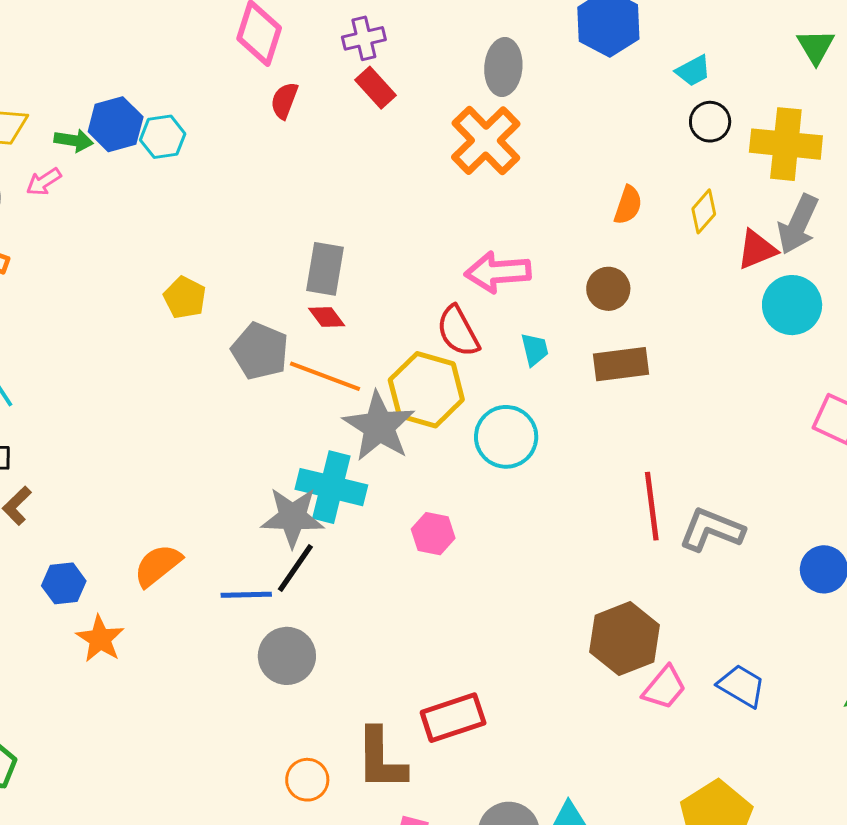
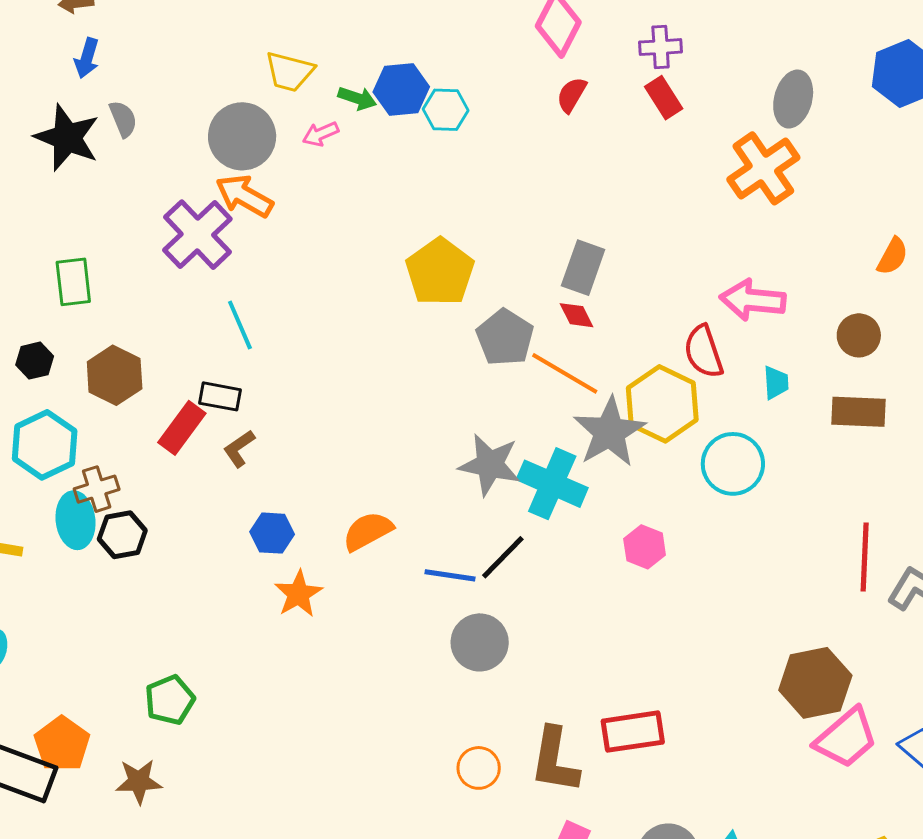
yellow pentagon: (185, 298) -> (440, 272), size x1.6
gray star: (293, 517) -> (490, 465), moved
pink trapezoid: (664, 688) -> (846, 738), size x1.4

